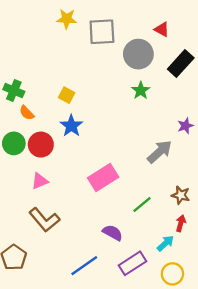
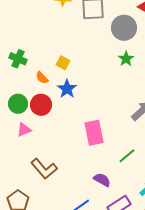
orange semicircle: (27, 113) -> (42, 78), moved
pink rectangle: (103, 177) -> (94, 133), turned -70
pink triangle: (40, 181) -> (24, 130), moved

